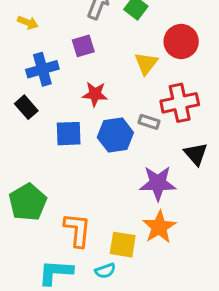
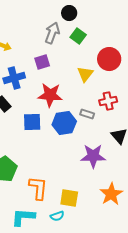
red star: (95, 94) -> (50, 95), size x1.4
red cross: (180, 103) -> (108, 101), size x0.7
orange star: (159, 227) -> (111, 194), moved

